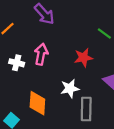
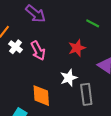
pink arrow: (41, 54) -> (38, 51), turned 150
white cross: (17, 63) -> (16, 47), moved, turned 32

